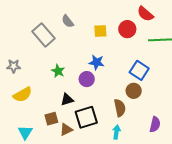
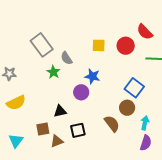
gray semicircle: (68, 21) -> (66, 58), moved
green star: (58, 71) -> (53, 72), moved
brown semicircle: (120, 108) -> (112, 124), turned -30
black square: (86, 117) -> (78, 130), size x0.7
cyan arrow: (116, 132) -> (145, 123), moved

